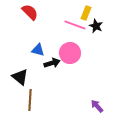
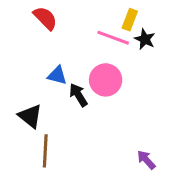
black arrow: (52, 63) -> (78, 95), turned -105

